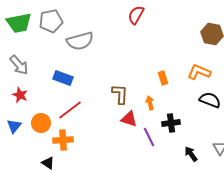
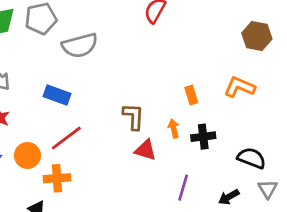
black semicircle: (210, 100) -> (252, 158), moved
black cross: (171, 123) -> (203, 137), moved
purple line: (149, 137) -> (183, 188), moved, turned 42
black arrow: (191, 154) -> (229, 197), turned -84

